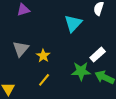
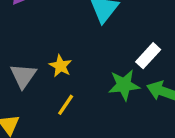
gray triangle: (21, 49) -> (23, 76), moved

